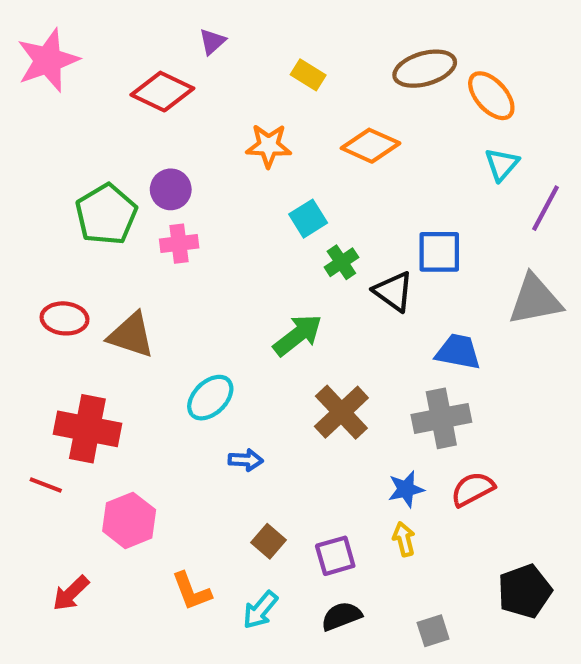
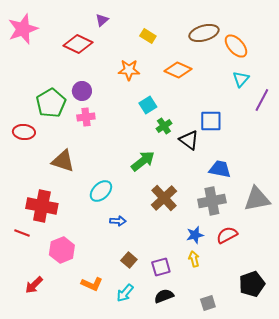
gray triangle: (535, 300) -> (257, 199), moved
red ellipse: (65, 318) -> (24, 132), moved
orange L-shape: (192, 591) -> (92, 284), turned -45

